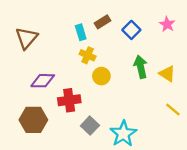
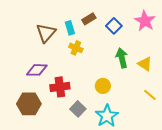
pink star: (167, 24) -> (145, 21), size x1.5
brown triangle: (27, 38) -> (46, 33), moved
yellow circle: (101, 76) -> (103, 86), moved

